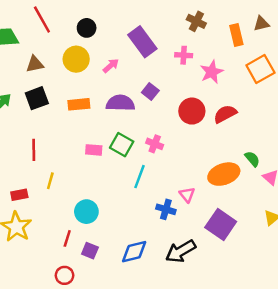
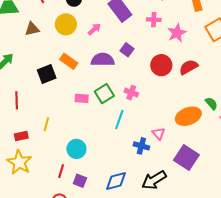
black square: (37, 98) -> (47, 74), moved
orange rectangle: (79, 104) -> (69, 61), turned 42
green square: (122, 145) -> (104, 94), turned 30
red line: (34, 150) -> (17, 100), moved

